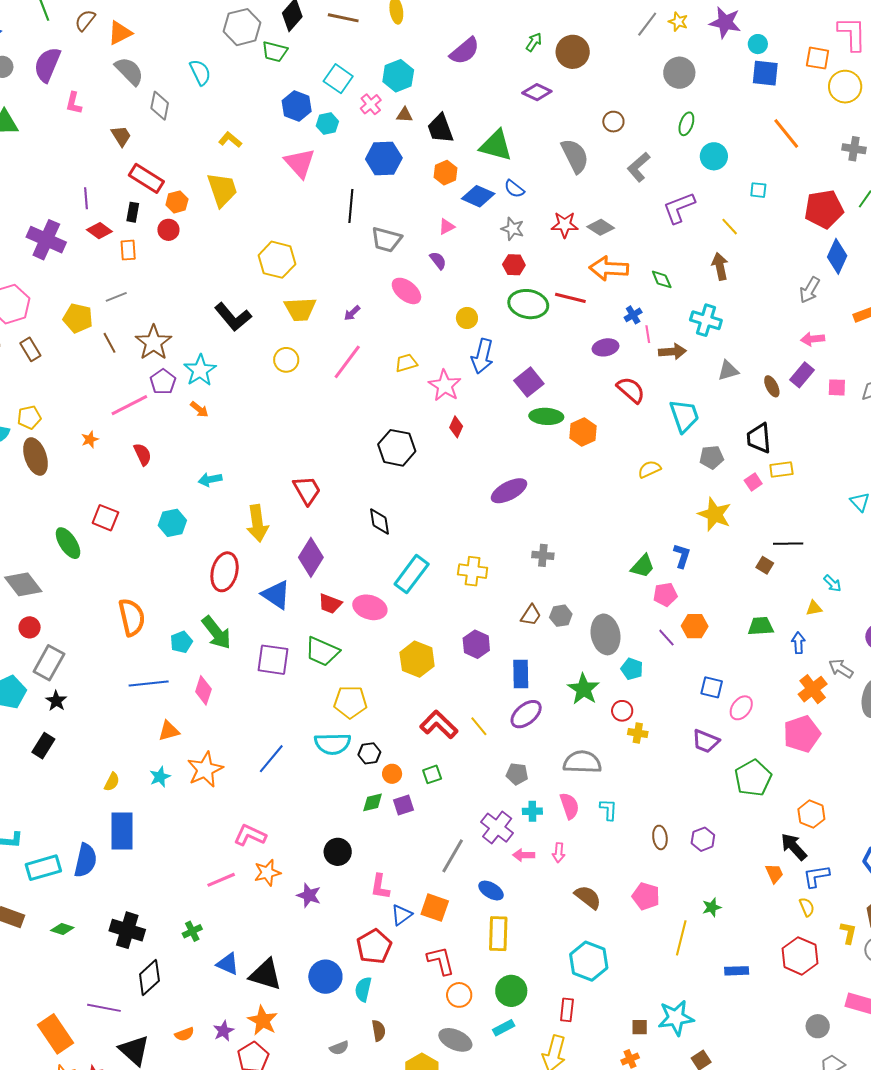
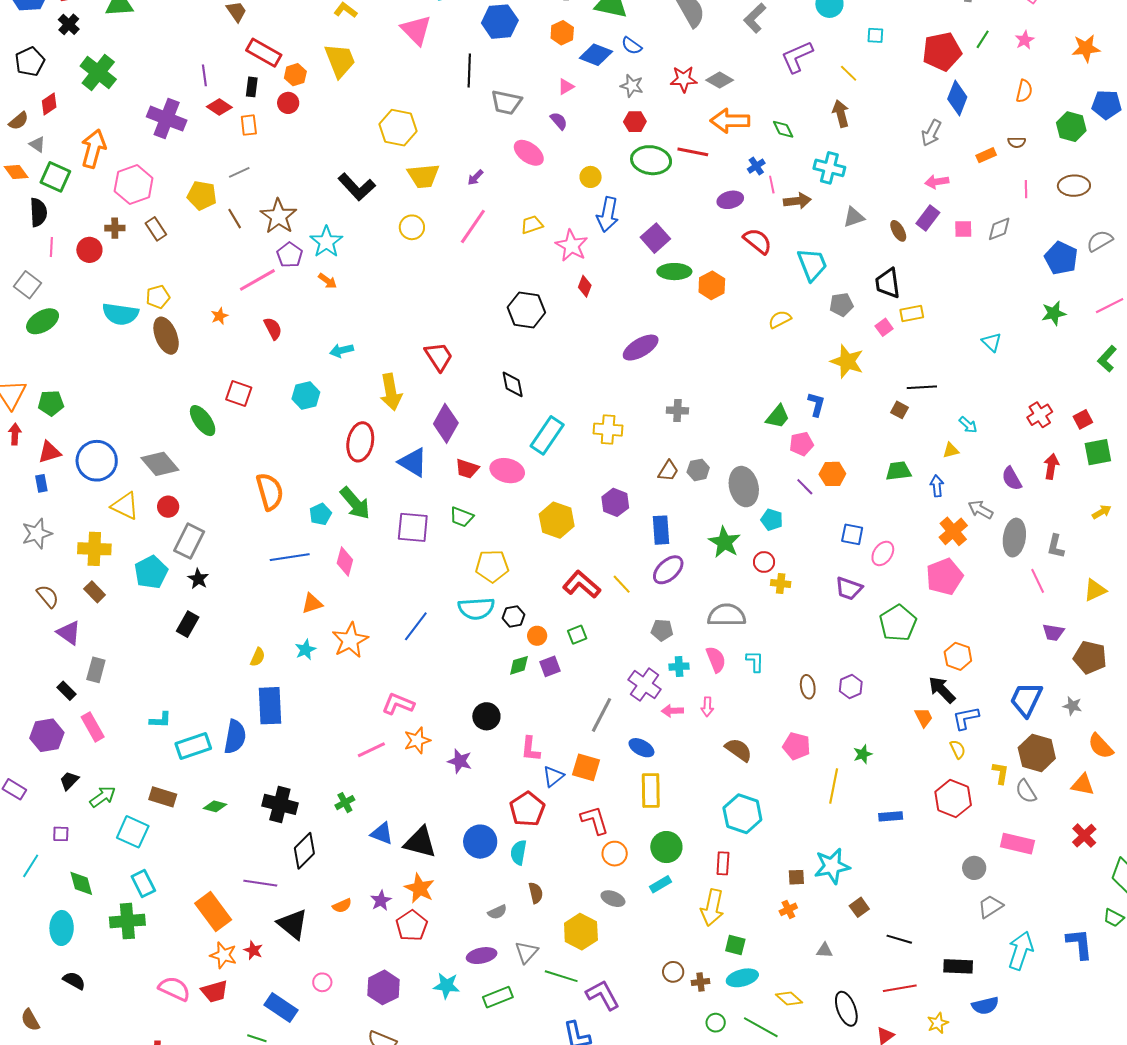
green trapezoid: (322, 652) -> (462, 517), size x0.7
gray ellipse: (455, 1040) -> (613, 899), size x0.7

